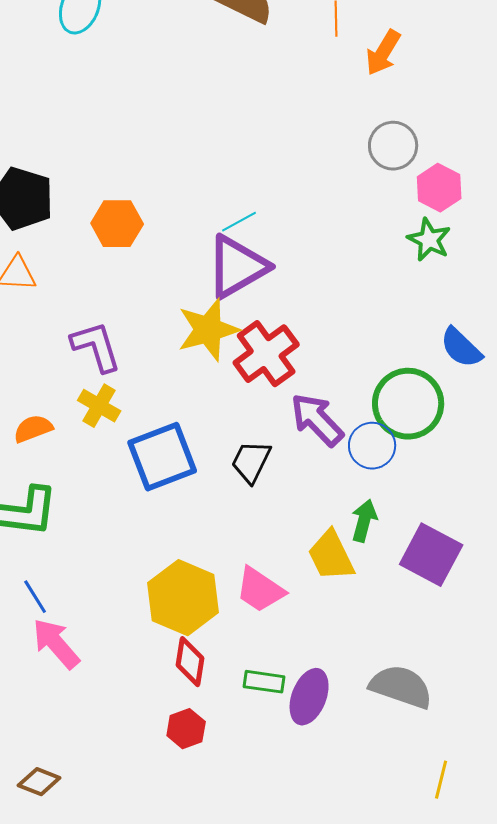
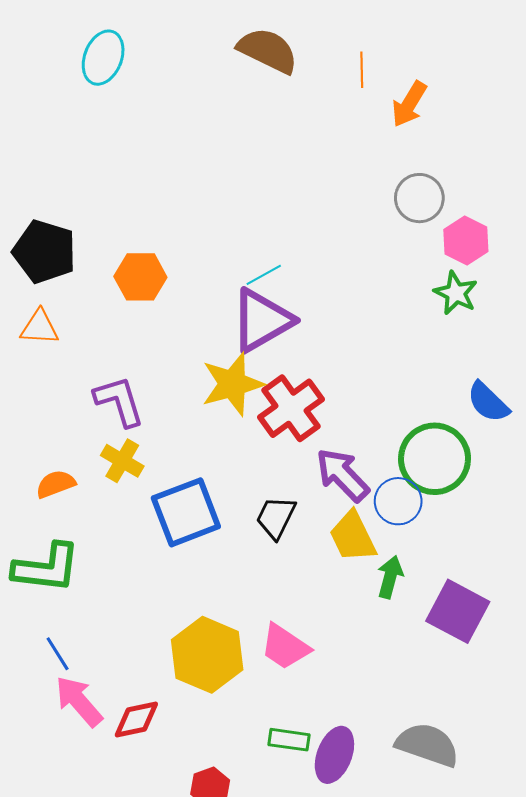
yellow trapezoid: (331, 556) -> (353, 537), moved
red diamond: (190, 662) -> (136, 719), moved, turned 69

